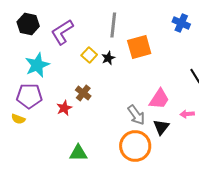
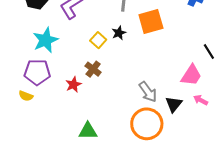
yellow square: (89, 55) -> (98, 40), moved
pink trapezoid: (159, 99) -> (191, 75), moved
pink arrow: (187, 114) -> (201, 100), moved, turned 32

